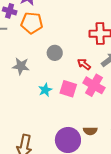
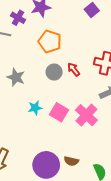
orange pentagon: (32, 23) -> (50, 42), moved
red arrow: (84, 64) -> (74, 69), moved

